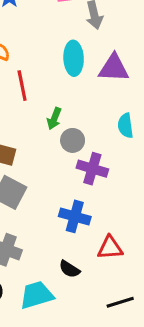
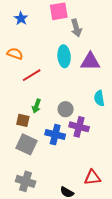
red line: (22, 86) -> (32, 75), turned 72
green arrow: (54, 118) -> (36, 106), moved
blue cross: (75, 216) -> (55, 135), moved

